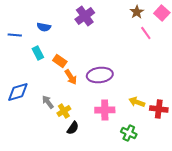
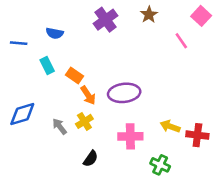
brown star: (137, 12) -> (149, 15), moved
yellow cross: (64, 111) -> (84, 121), moved

